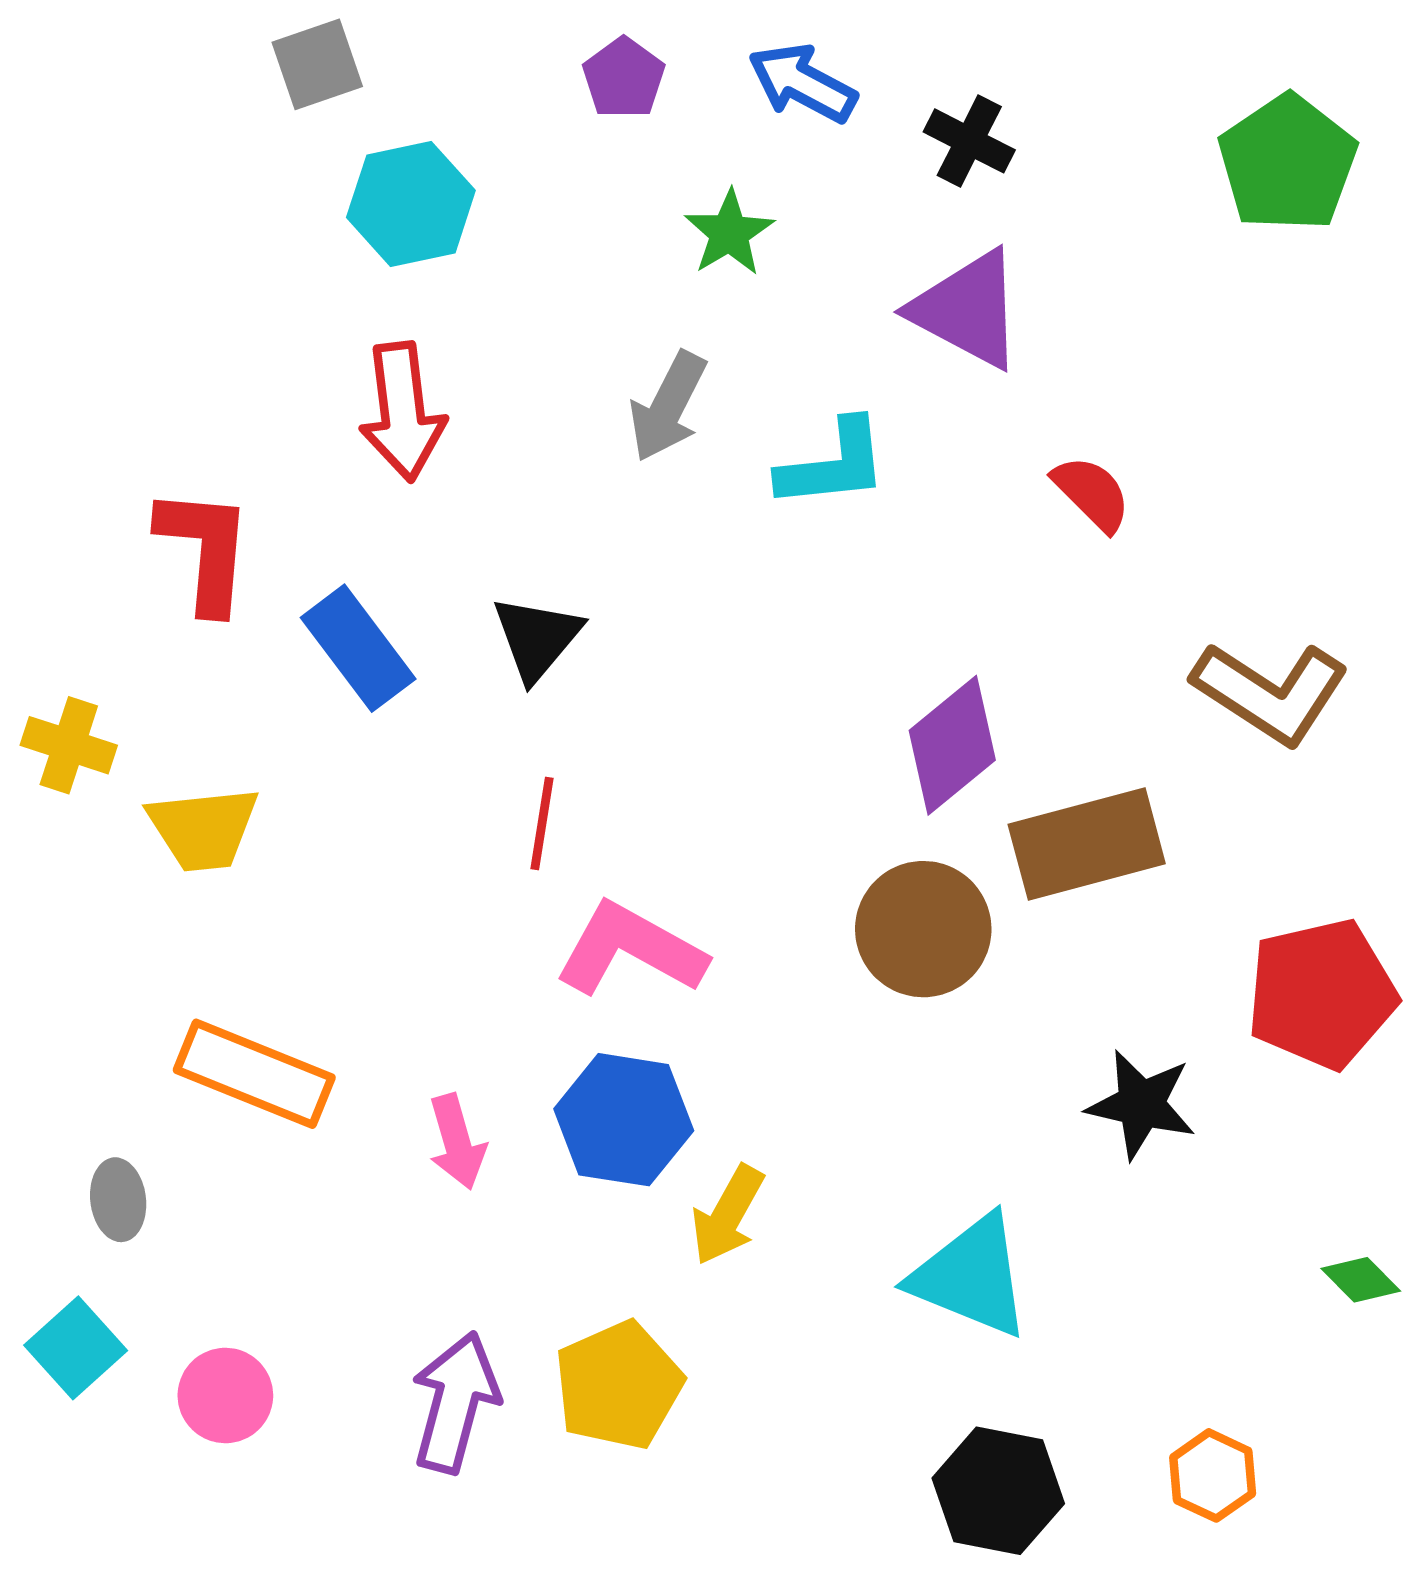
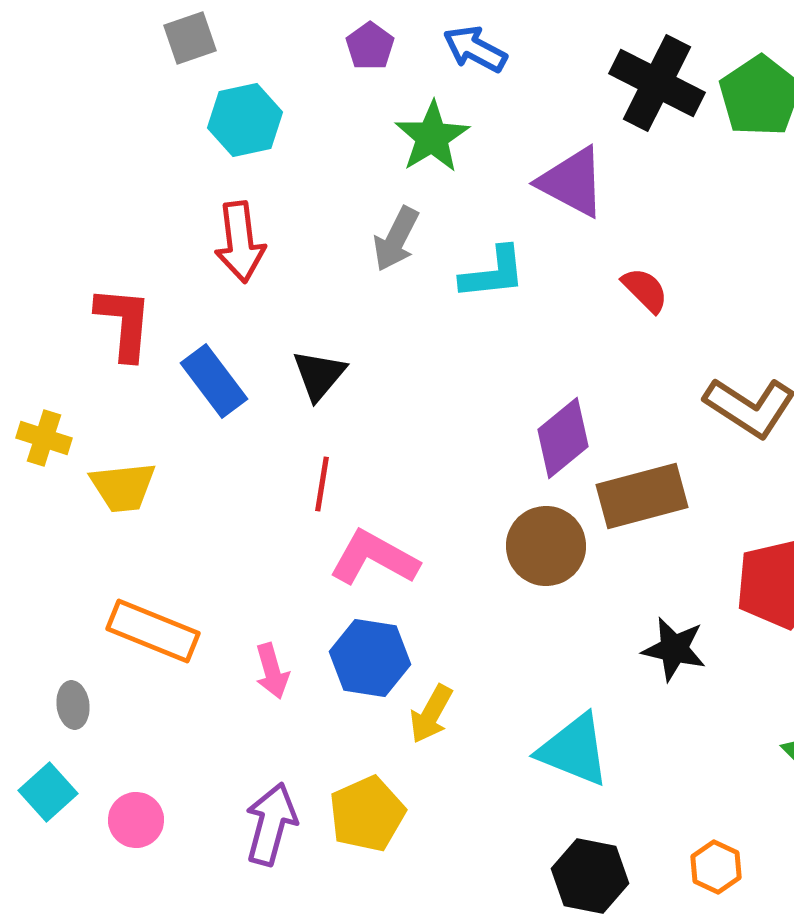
black cross: (969, 141) -> (657, 83), moved, size x1.8
green star: (729, 233) -> (432, 137), size x1.4

